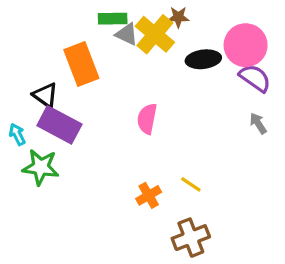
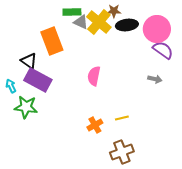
black ellipse: (203, 59) -> (127, 25), moved
gray arrow: (258, 123) -> (155, 79), moved, turned 136
yellow line: (191, 184) -> (122, 118), turned -48

